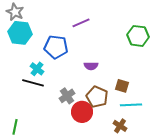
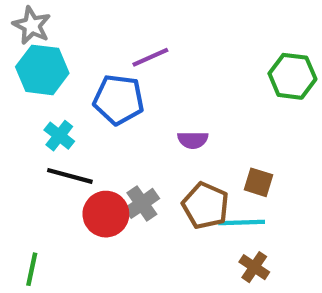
purple line: (81, 23) -> (150, 57), moved
cyan cross: (37, 69) -> (59, 136), moved
cyan line: (131, 105) -> (242, 223), moved
red circle: (82, 112) -> (106, 214), moved

